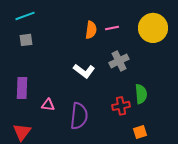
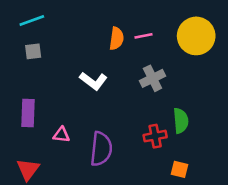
white L-shape: (84, 71) -> (93, 81), moved
orange square: (140, 132) -> (179, 169), turned 32

